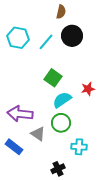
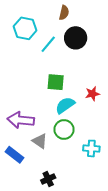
cyan hexagon: (18, 38) -> (25, 28), moved
green square: (53, 78) -> (56, 82), turned -30
cyan cross: (79, 147) -> (91, 148), moved
black cross: (58, 169) -> (48, 179), moved

